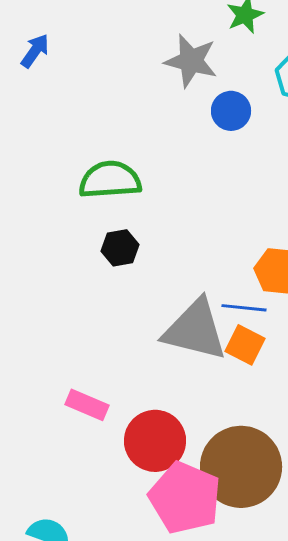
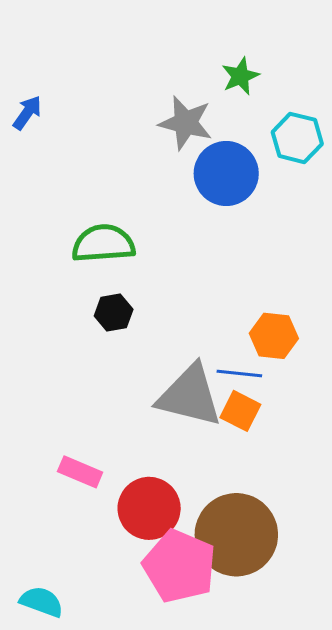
blue circle: (231, 111) -> (226, 174), size x1.6

